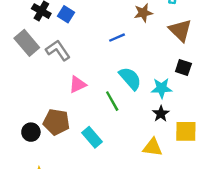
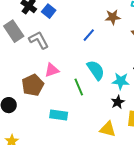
blue line: (117, 38) -> (89, 35), turned -32
brown pentagon: (56, 122) -> (33, 85), moved, turned 30
cyan rectangle: (92, 137) -> (59, 115), turned -48

